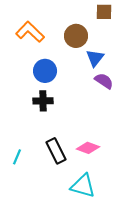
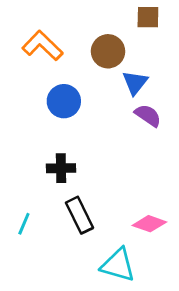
black cross: (43, 101) -> (61, 168), moved
pink diamond: (88, 148) -> (149, 224), moved

